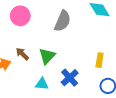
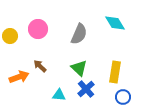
green triangle: (47, 56) -> (79, 68), moved, turned -30
yellow rectangle: (100, 60) -> (115, 72), size x1.5

